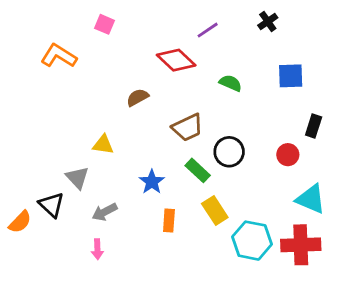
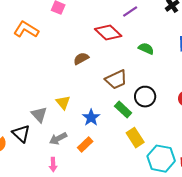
yellow triangle: (103, 145) -> (63, 103), moved, turned 42
orange rectangle: (169, 221) -> (85, 145), moved, turned 42

